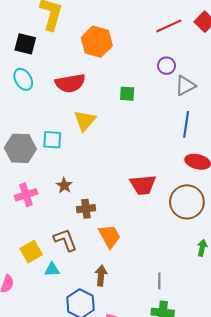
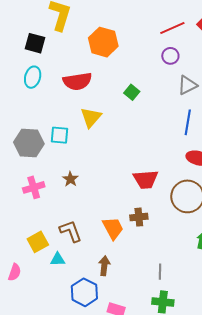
purple circle: (167, 66) -> (170, 56), moved
cyan ellipse: (23, 79) -> (33, 77), turned 45
green square: (127, 94) -> (132, 92), turned 35
brown cross: (86, 209) -> (139, 217), moved

